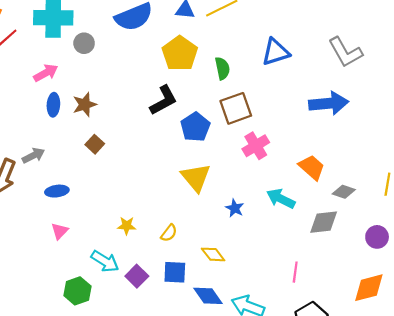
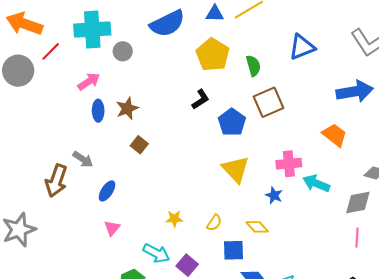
black L-shape: (163, 100) -> (200, 99), size x0.7
pink cross: (256, 146) -> (289, 164), moved, turned 30
gray arrow: (33, 155) -> (83, 159), turned 65
orange trapezoid: (312, 167) -> (335, 135), moved
blue ellipse: (57, 191) -> (107, 191), turned -45
yellow diamond: (213, 254) -> (257, 227), moved
blue square: (175, 272) -> (234, 250), moved
pink line: (295, 272) -> (357, 238), moved

